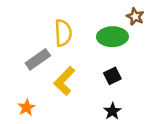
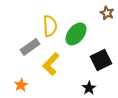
green ellipse: (112, 37) -> (76, 34), moved, turned -50
black square: (112, 76) -> (101, 60), moved, size x1.5

